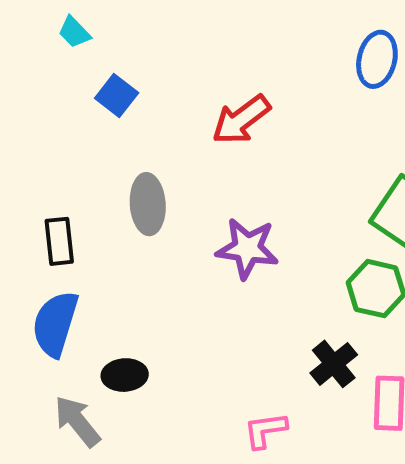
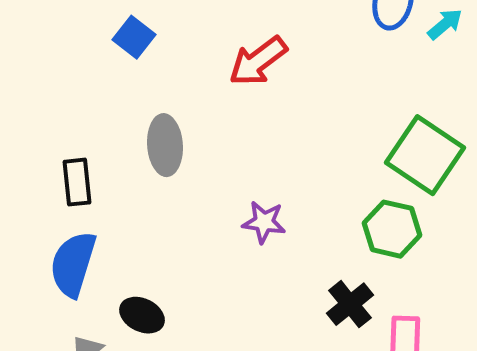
purple star: (247, 248) -> (264, 222), moved, size x0.7
black ellipse: (125, 375) -> (142, 315), turned 30

